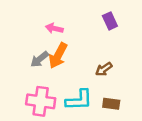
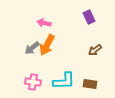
brown arrow: (104, 69) -> (95, 50), moved
pink cross: (41, 101) -> (33, 82), size x0.7

